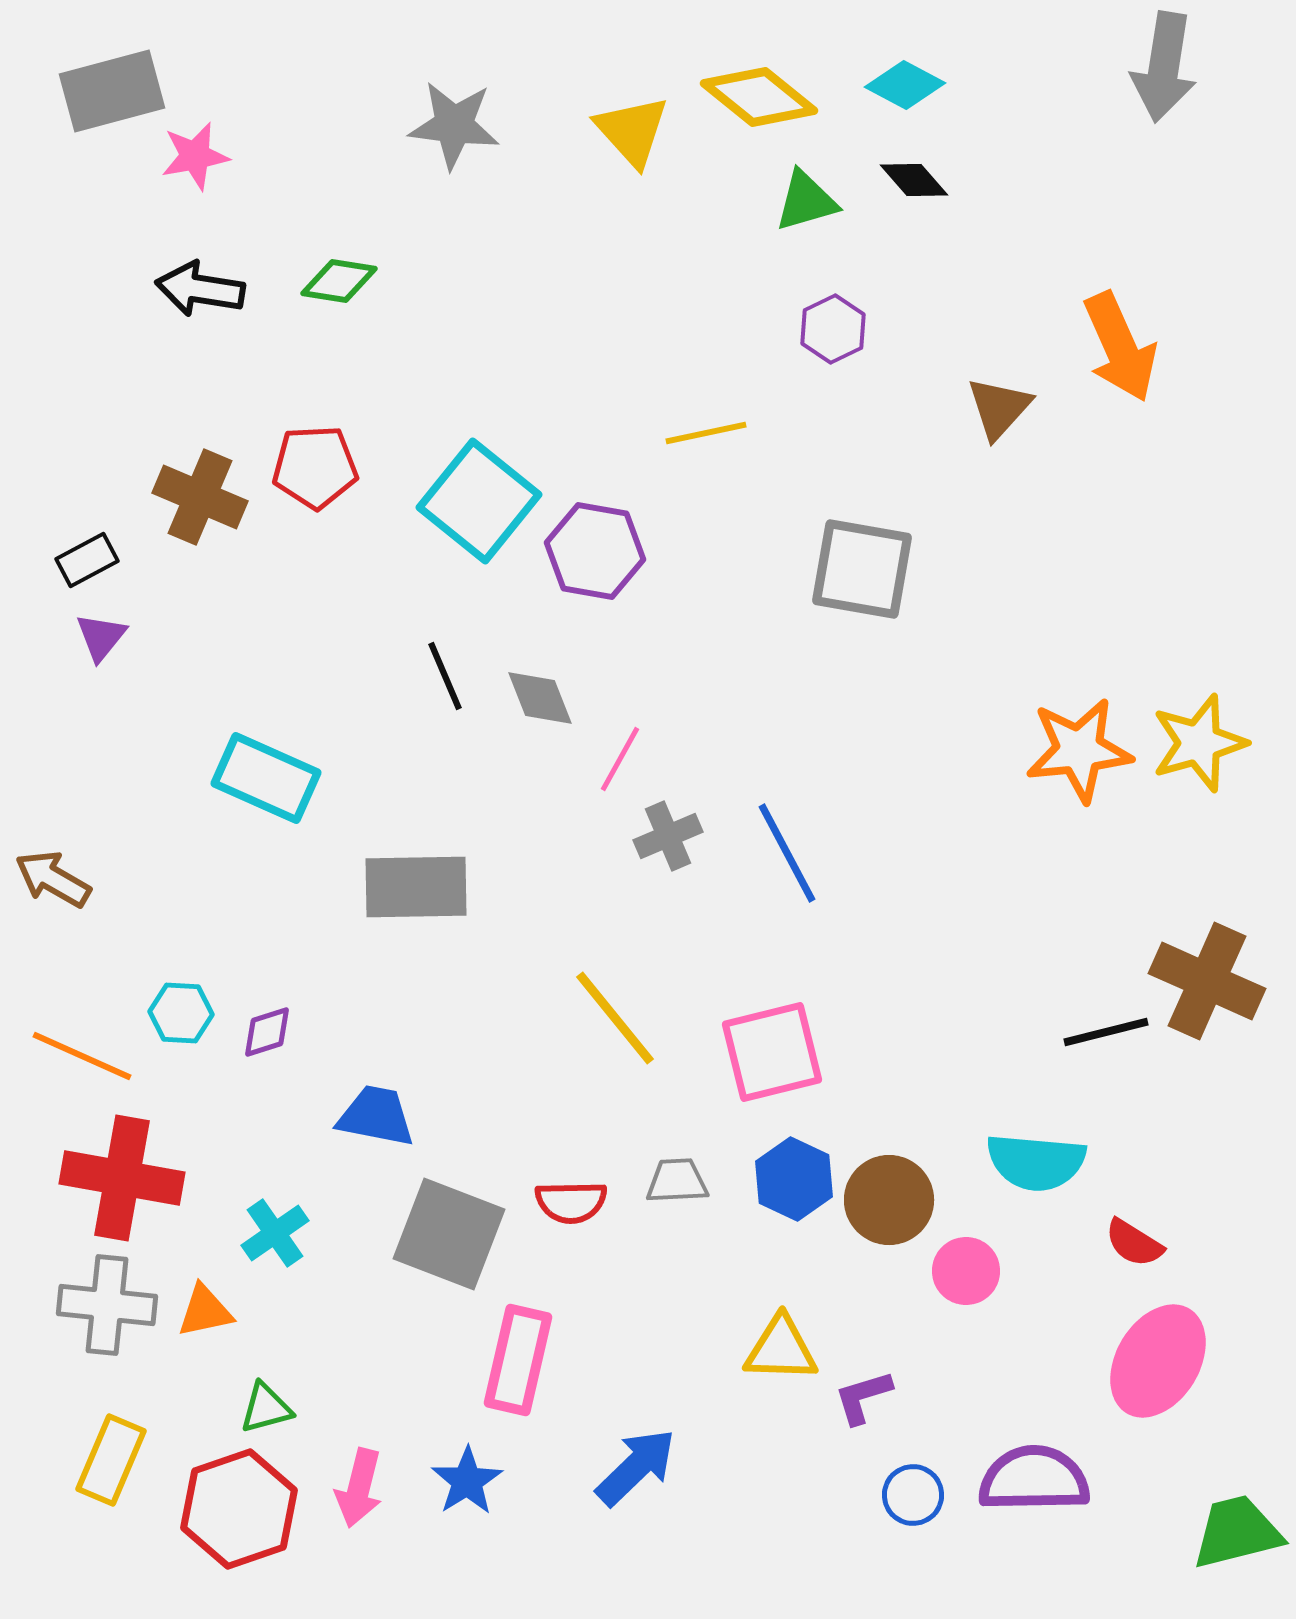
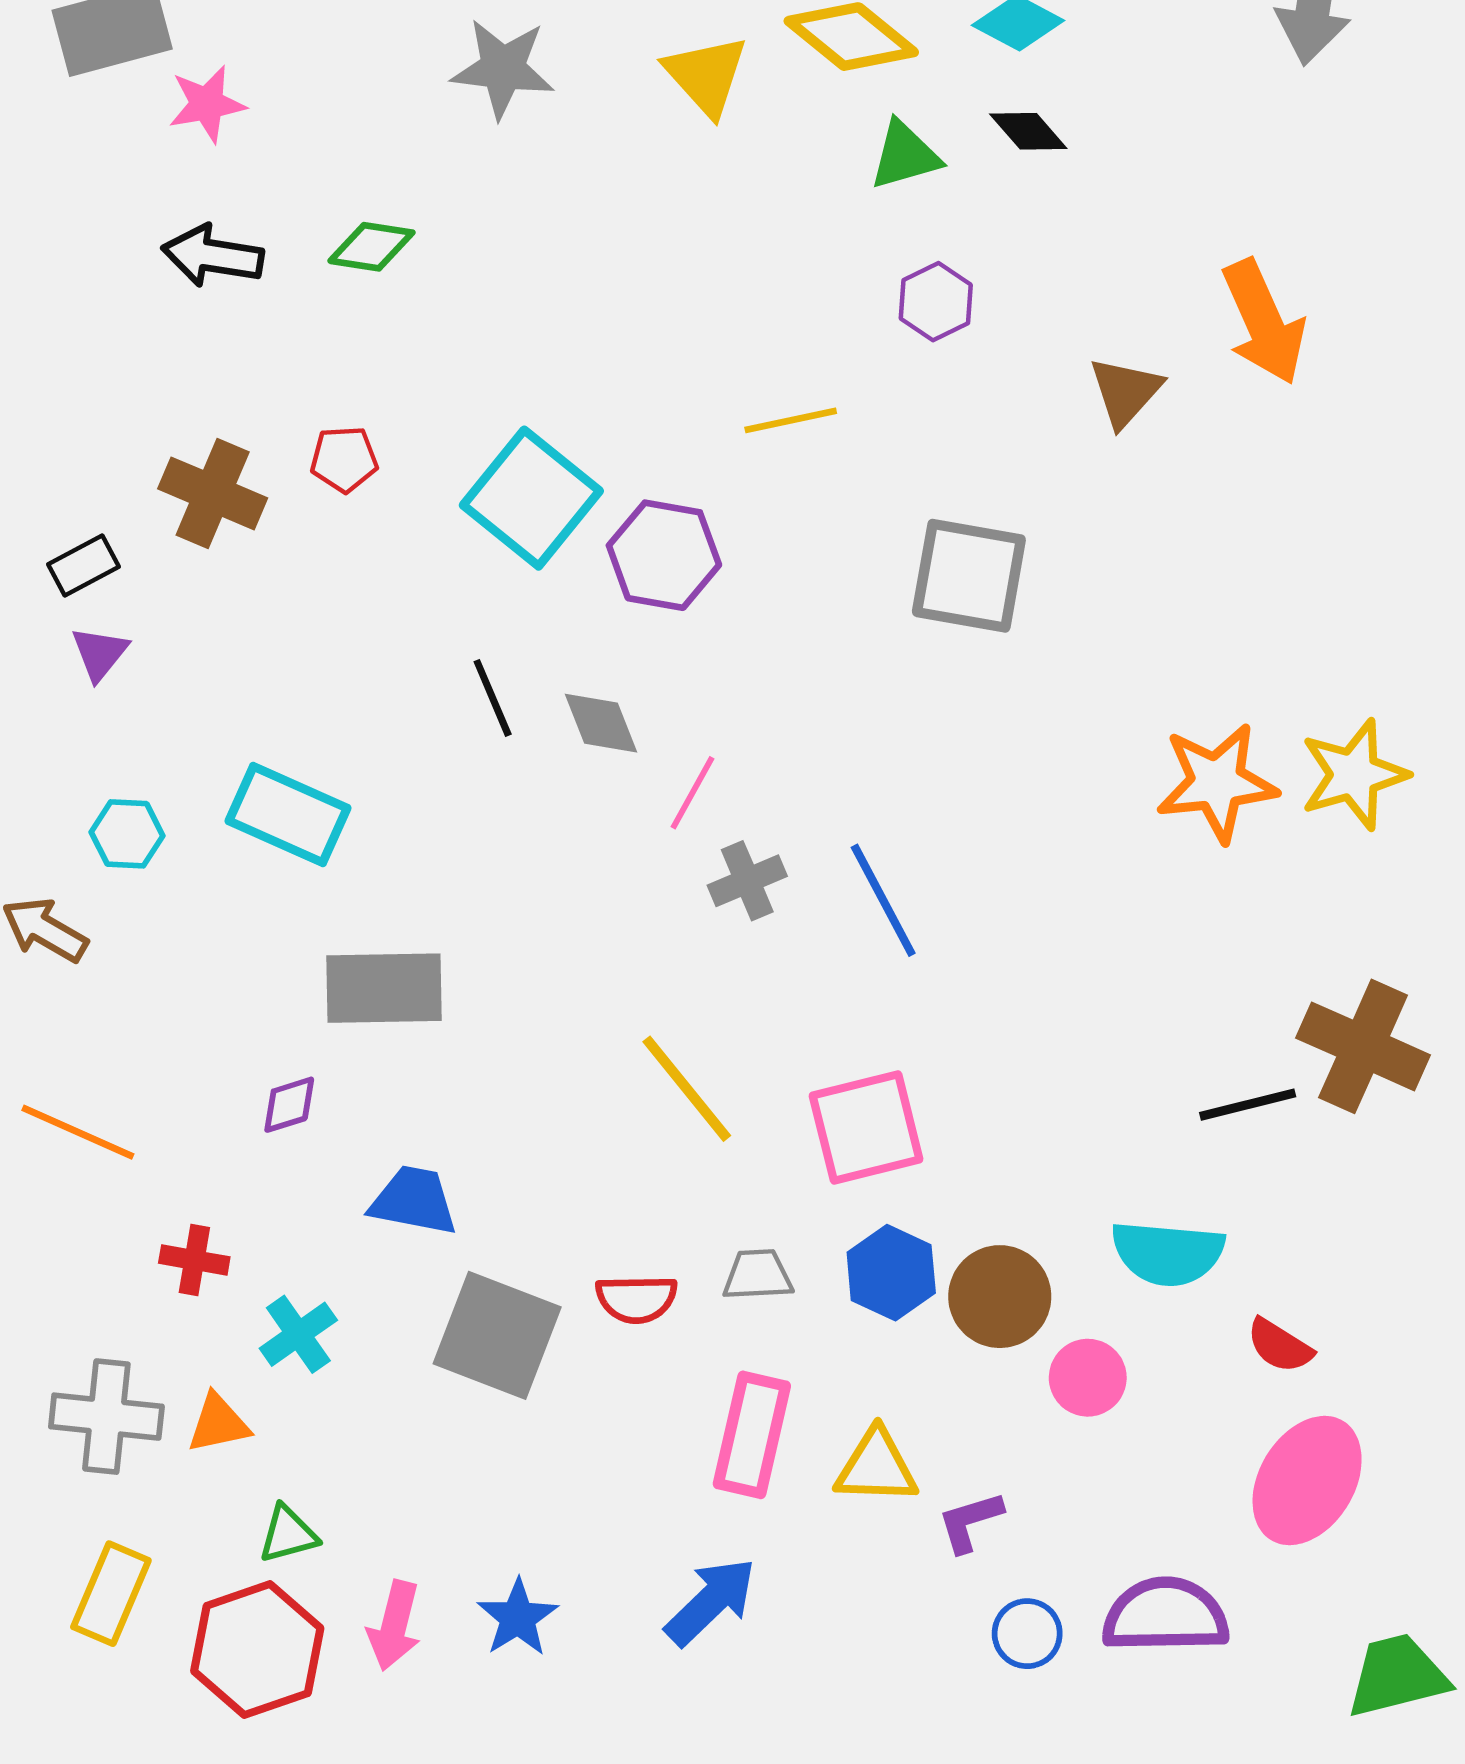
red pentagon: (315, 467) -> (344, 459), size x0.7
gray rectangle: (416, 887) -> (384, 988), moved
cyan hexagon: (181, 1013) -> (127, 834), moved
red cross: (122, 1178) -> (194, 1260), moved, size x0.5
pink rectangle: (518, 1360) -> (752, 1435), moved

